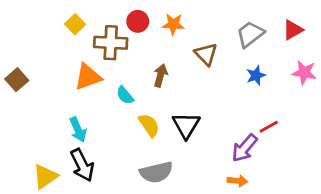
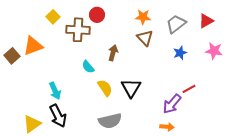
orange star: (173, 24) -> (143, 17), moved
orange triangle: (88, 77) -> (33, 46), moved

